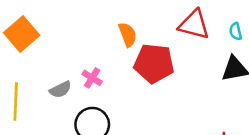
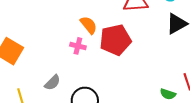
pink cross: (92, 78) -> (78, 46), moved

